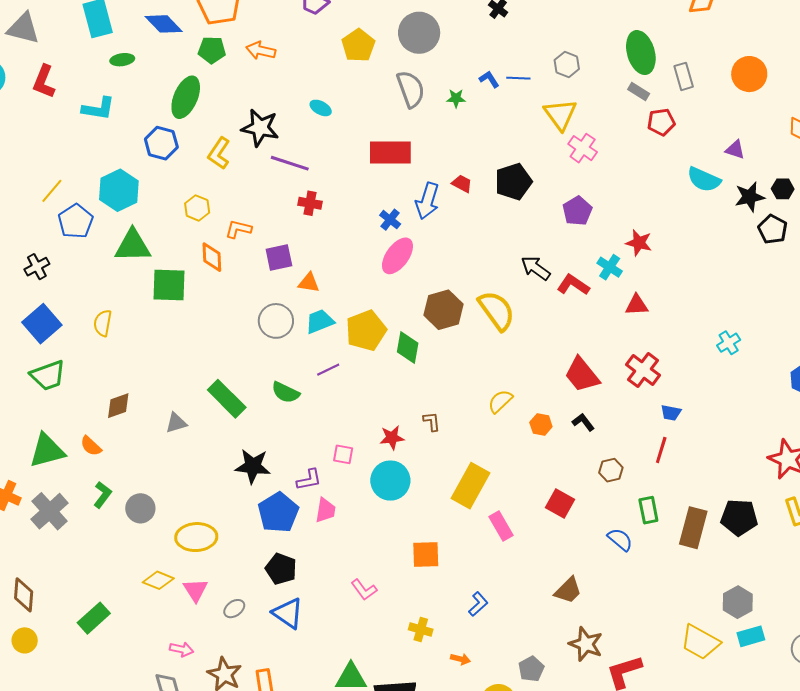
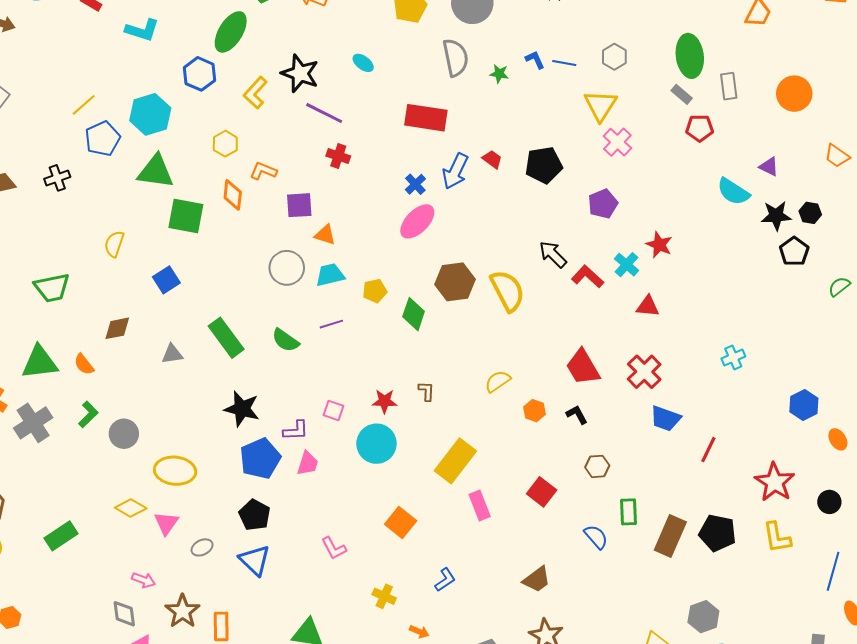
blue square: (42, 324) -> (166, 280), moved, size x0.7
yellow pentagon: (366, 330) -> (375, 291), size x0.6
blue trapezoid: (671, 413) -> (665, 418), size x1.5
red line: (661, 450) -> (708, 450), moved
orange square: (426, 554) -> (401, 522), turned 32

